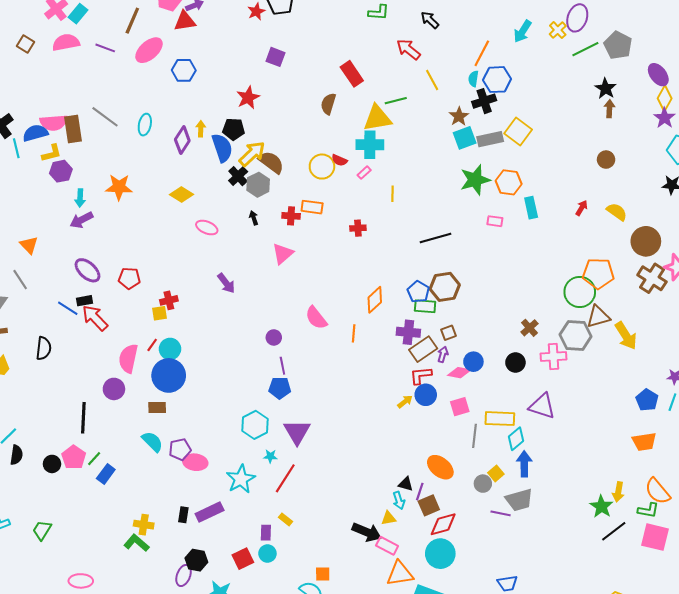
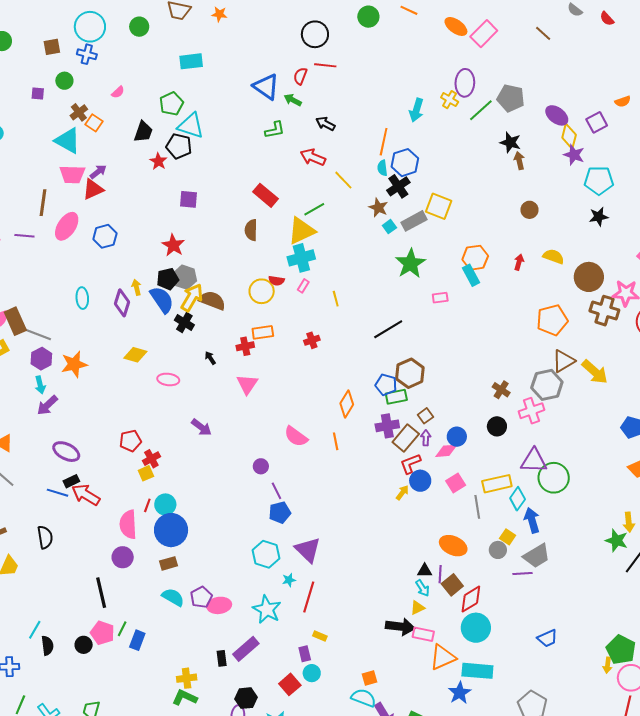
gray line: (105, 117) -> (37, 334), moved
cyan square: (465, 138) -> (389, 227), size x0.6
purple hexagon: (61, 171) -> (41, 359), moved
orange hexagon: (509, 182) -> (475, 258), moved
gray hexagon: (258, 185) -> (185, 277), moved
red pentagon: (129, 278) -> (130, 441), moved
green circle: (580, 292) -> (554, 478), moved

